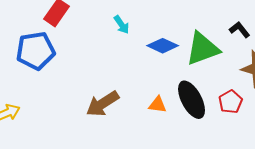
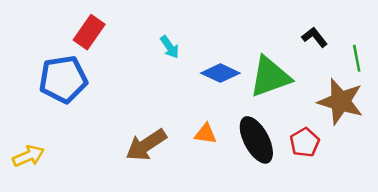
black L-shape: (240, 30) -> (315, 37), moved
orange triangle: (158, 105) -> (206, 134), moved

